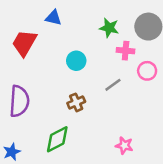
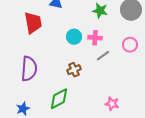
red trapezoid: (24, 43) -> (33, 23), turned 140
pink cross: (126, 51) -> (95, 38), moved

